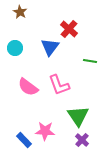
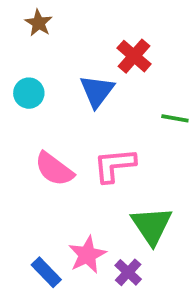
pink L-shape: (59, 85) -> (115, 165), turned 105
pink star: (45, 131) -> (87, 255), turned -30
purple cross: (82, 140) -> (128, 272), moved

